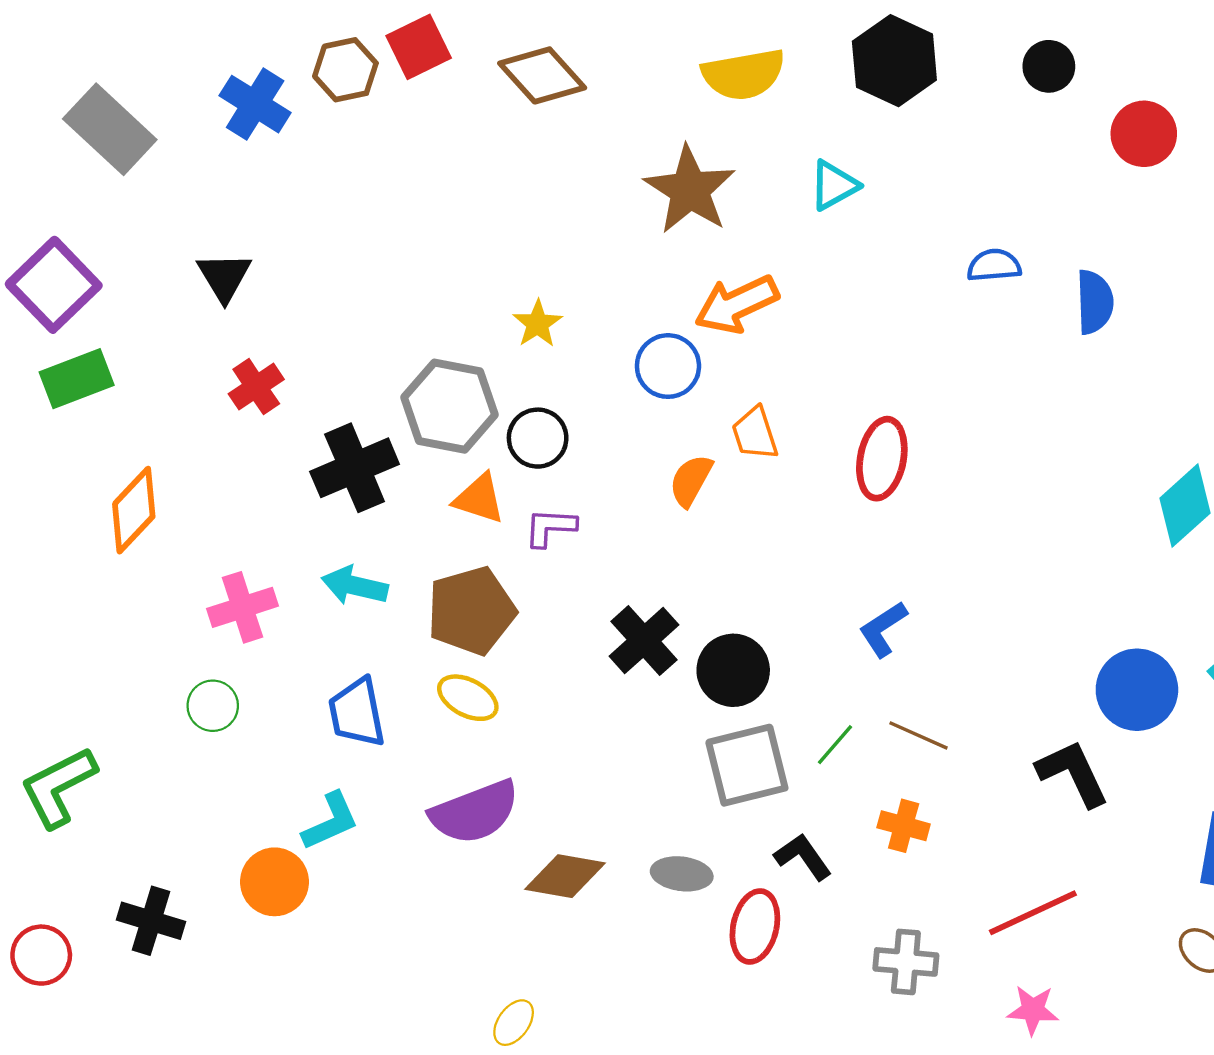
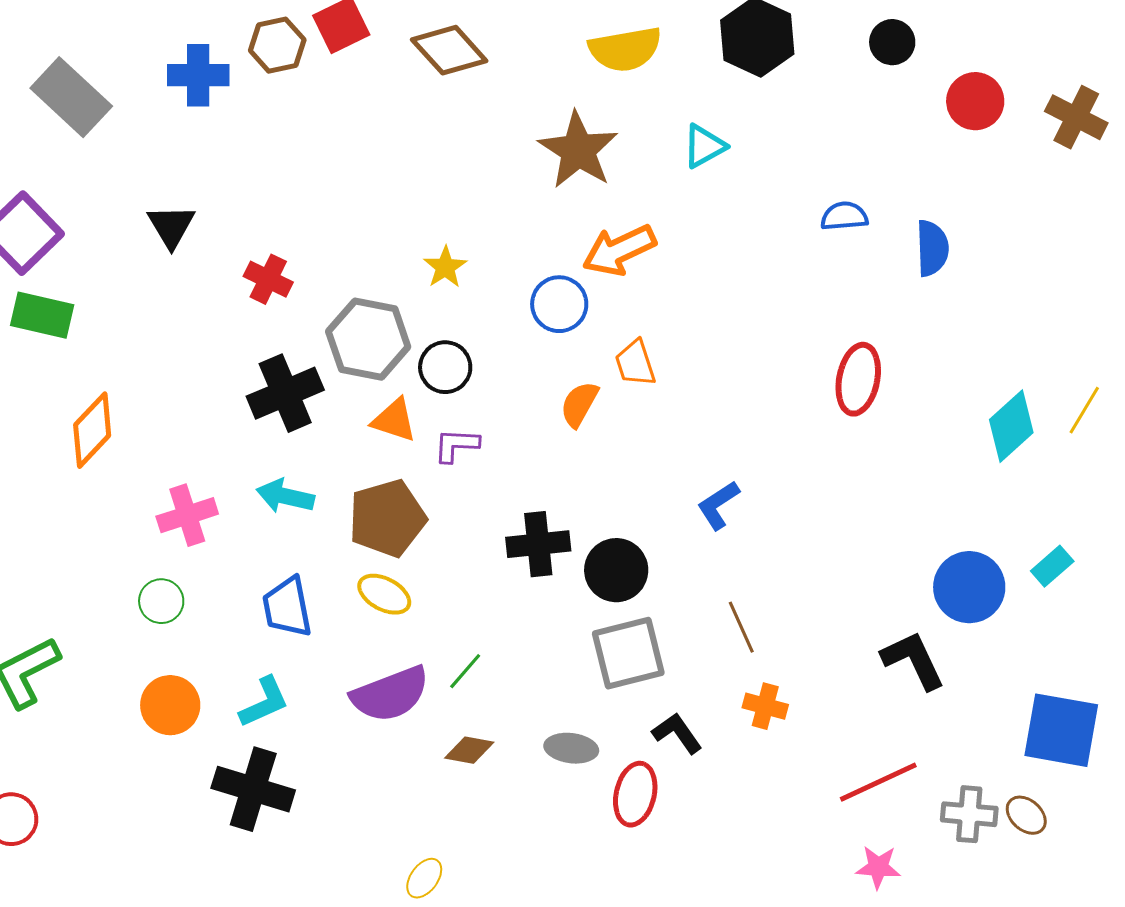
blue cross: (255, 104) -> (198, 75), turned -32
green rectangle: (77, 379) -> (42, 315), turned 34
red cross: (256, 387) -> (268, 279), moved, turned -30
red ellipse: (882, 459) -> (858, 379), moved
blue L-shape: (883, 629) -> (718, 505), moved
black cross: (644, 641) -> (538, 544), turned 36
brown line: (918, 735) -> (741, 627), moved, turned 42
green line: (835, 745) -> (465, 671), moved
brown diamond: (565, 876) -> (469, 750), size x0.7
orange circle: (275, 882) -> (170, 705), moved
black cross: (151, 921) -> (253, 789), moved, size x1.4
gray cross: (906, 962) -> (969, 814), moved

